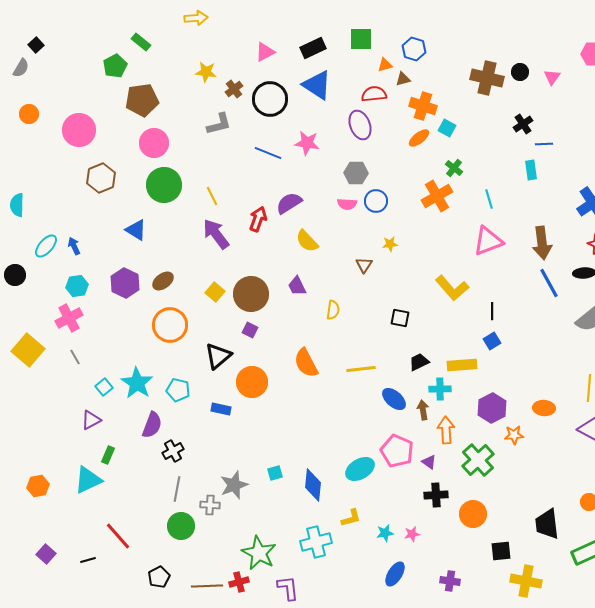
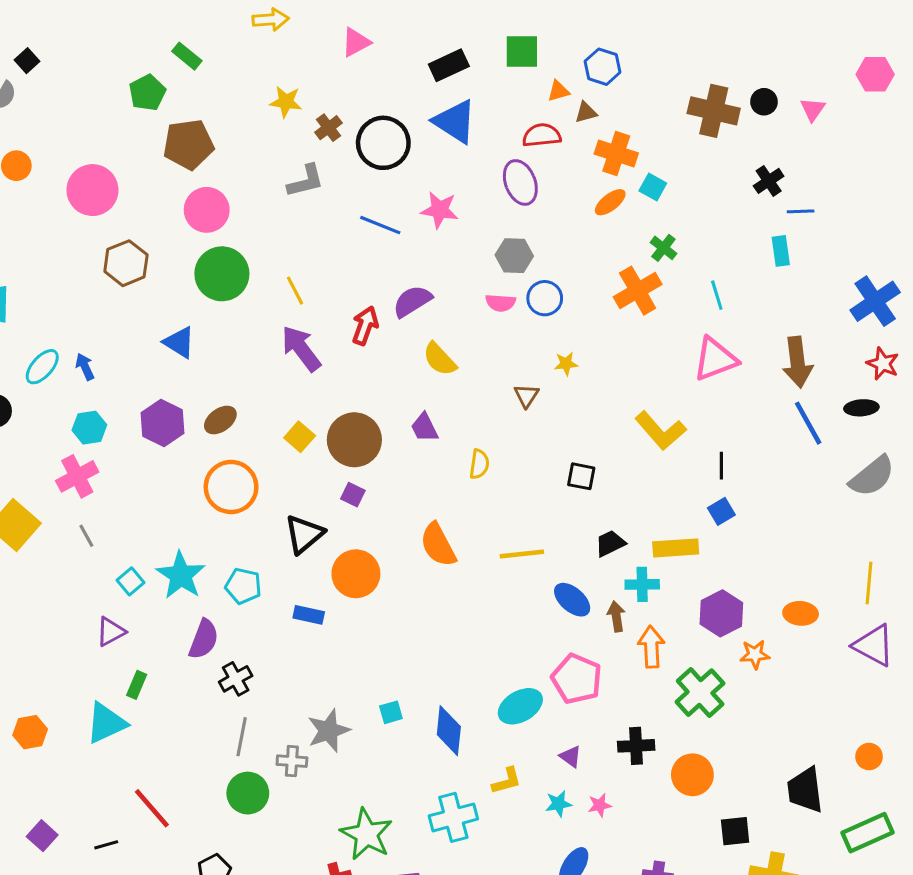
pink triangle: (265, 52) -> (356, 42), moved
purple triangle: (429, 462) -> (571, 757), moved

